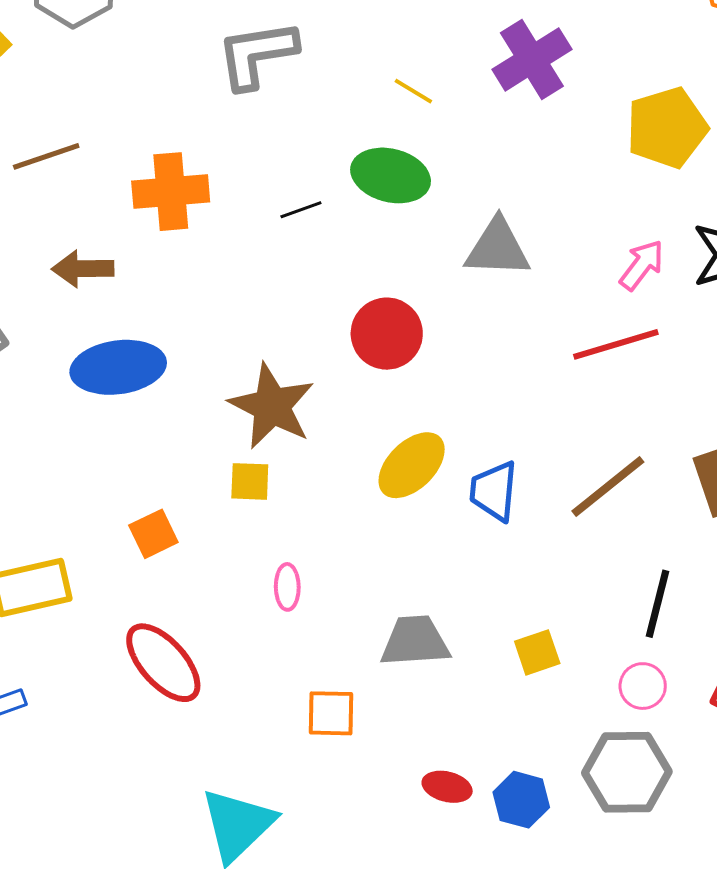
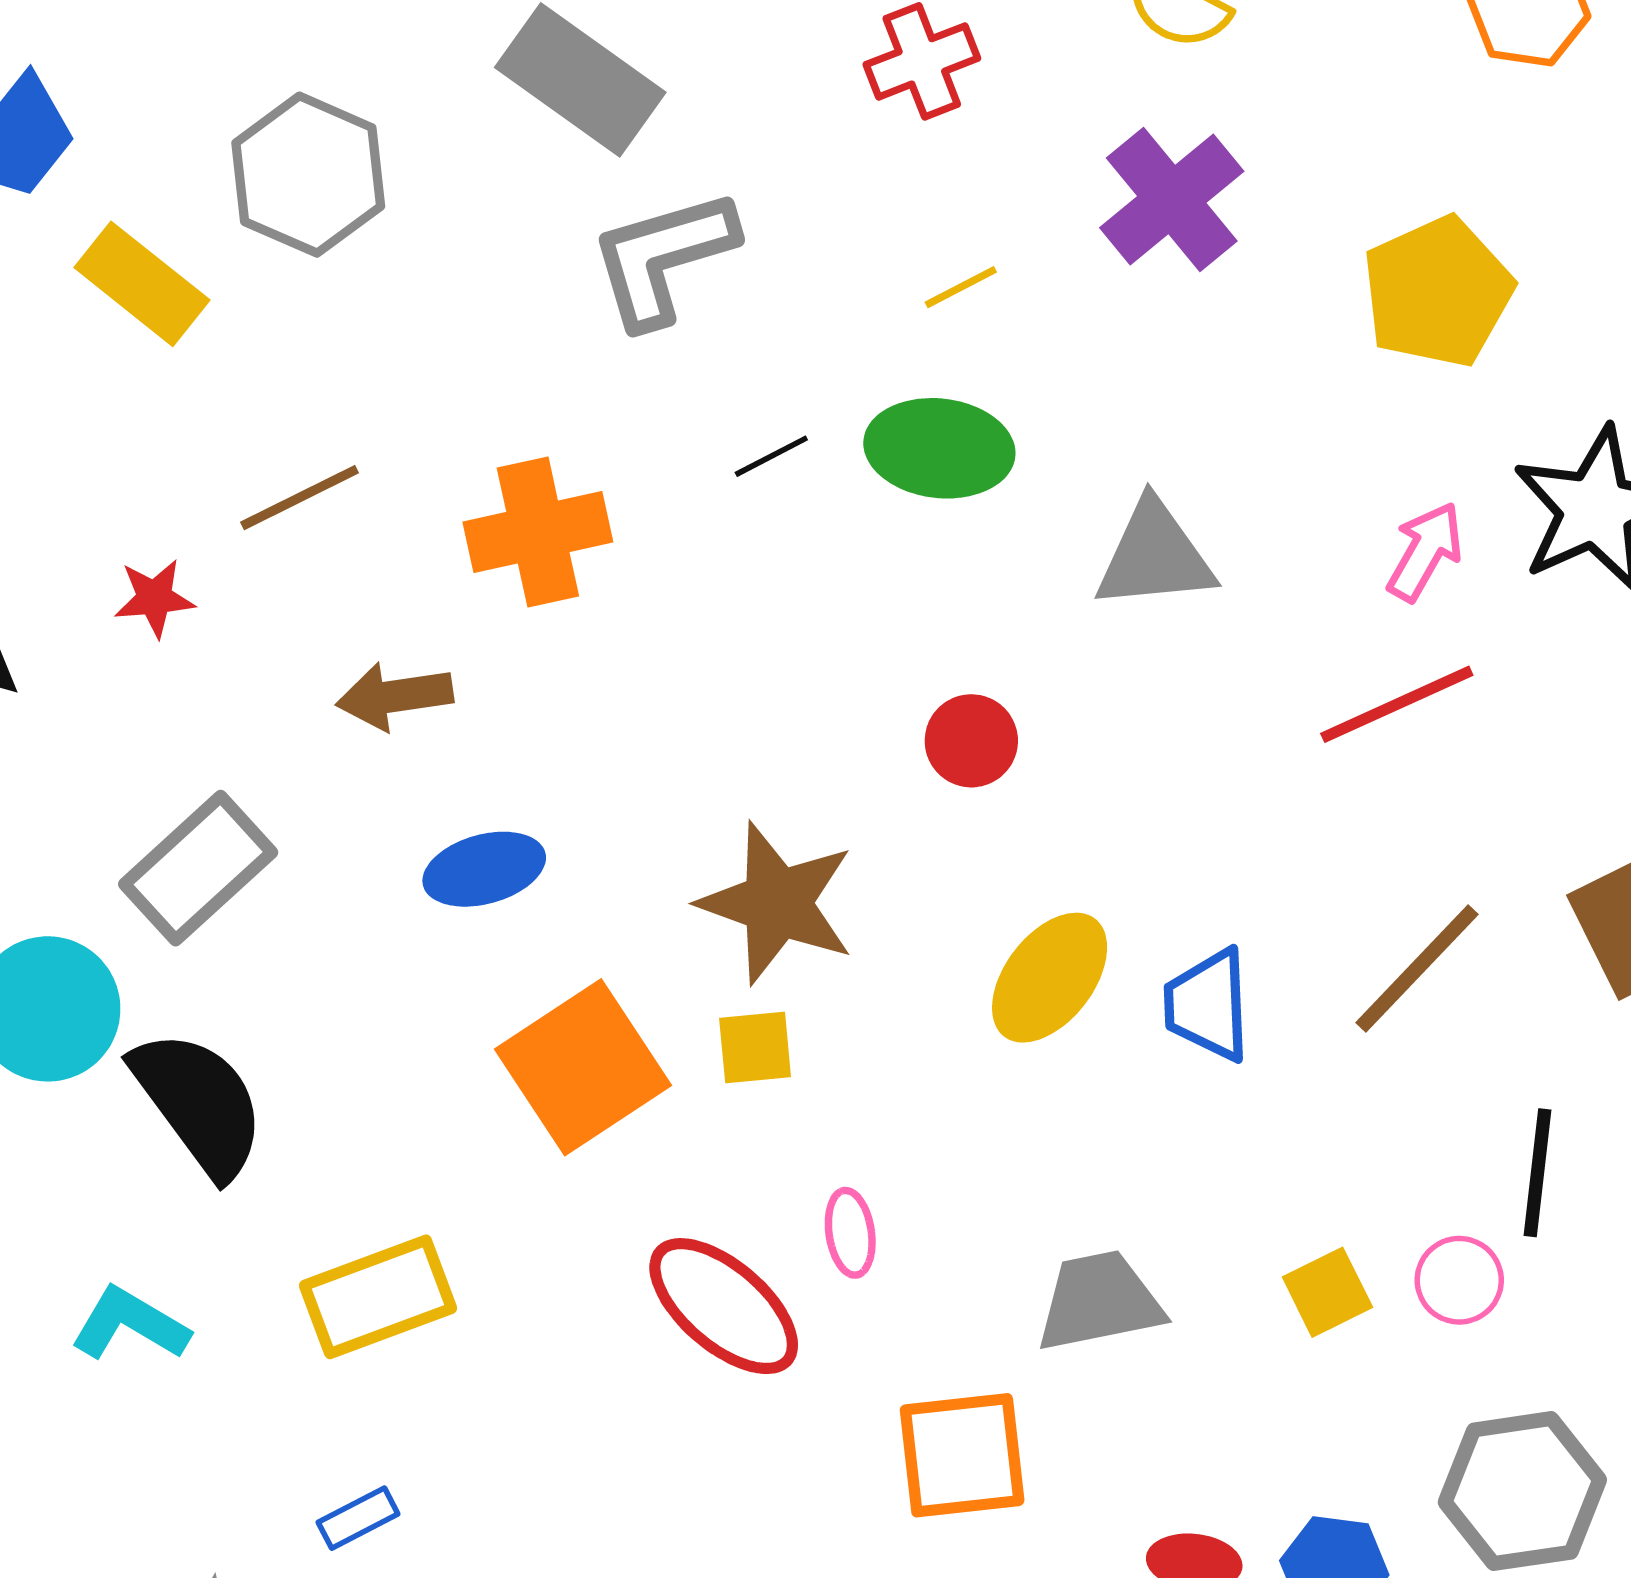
yellow line: (413, 91) -> (961, 287), turned -51
black line: (301, 210) -> (771, 456), moved
red circle: (387, 334) -> (971, 741), size x0.7
blue ellipse: (118, 367) -> (484, 869), size x0.7
orange square: (153, 534) -> (583, 1067), moved, size x1.8
red ellipse: (163, 663) -> (724, 1306), moved
pink circle: (643, 686) -> (1459, 1280), moved
orange square: (331, 713) -> (962, 1455), size x1.4

